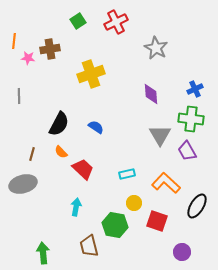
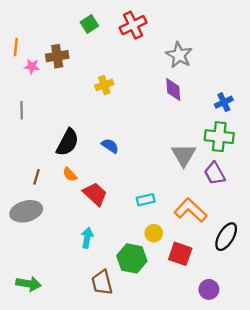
yellow cross: (91, 74) -> (104, 85), size x0.6
purple diamond: (151, 94) -> (173, 90), moved
green arrow: (43, 253) -> (28, 284), moved, turned 105

